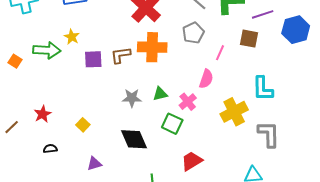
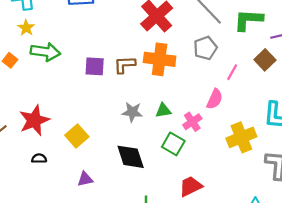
yellow star: (72, 37) -> (26, 28), moved
brown square: (249, 39) -> (265, 60), turned 30
red star: (43, 114) -> (34, 120), size x1.6
yellow square: (83, 125) -> (77, 136), size x1.5

